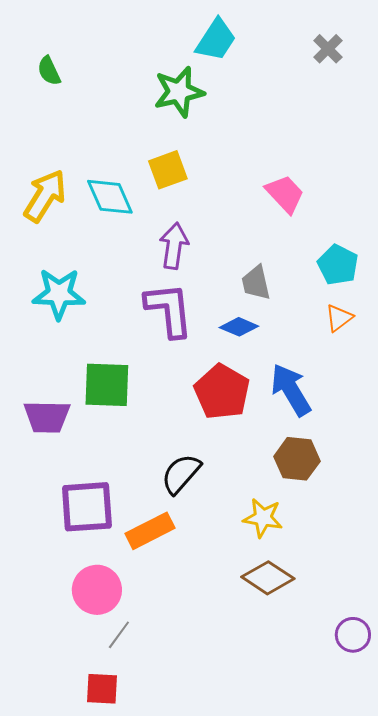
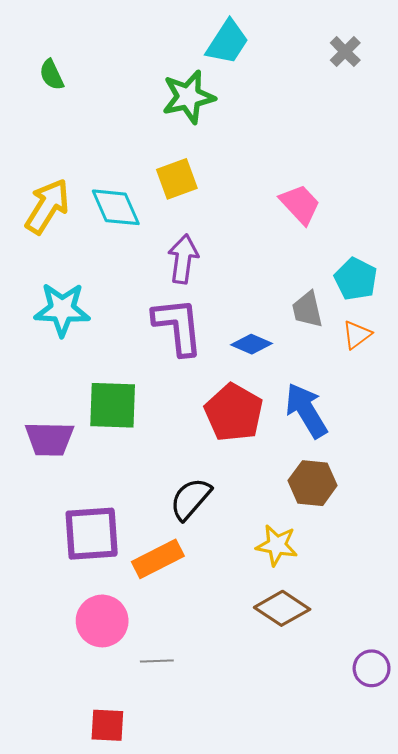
gray trapezoid: (256, 283) -> (307, 309), moved
gray line: (119, 635) -> (157, 661), moved, turned 52

